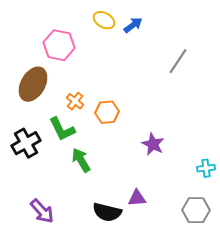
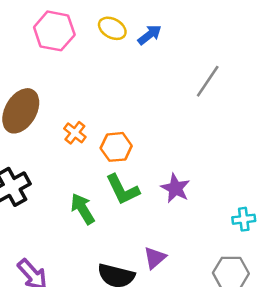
pink hexagon: (59, 45) -> (54, 31), moved
green L-shape: (62, 129) -> (123, 189), moved
purple triangle: (137, 198) -> (155, 258), turned -36

